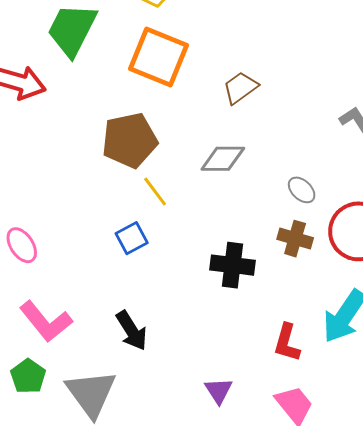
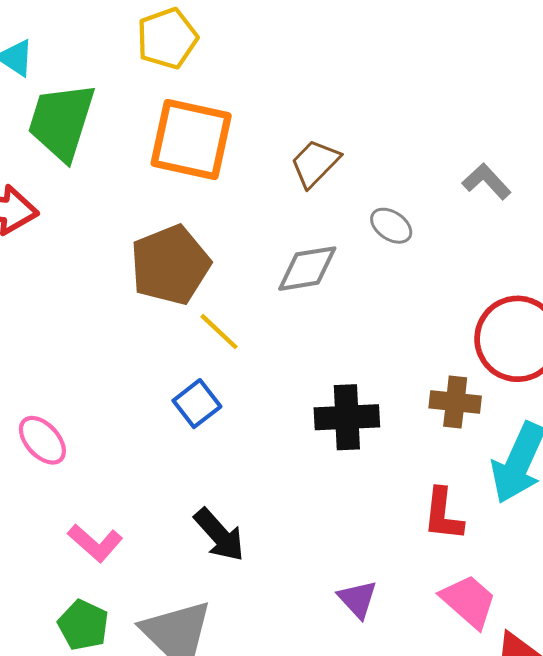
gray ellipse: (302, 190) -> (391, 226), moved
brown cross: (295, 239) -> (455, 402), moved
pink L-shape: (46, 322) -> (95, 543), size x0.7

